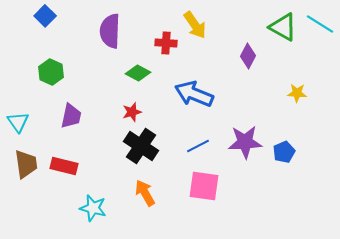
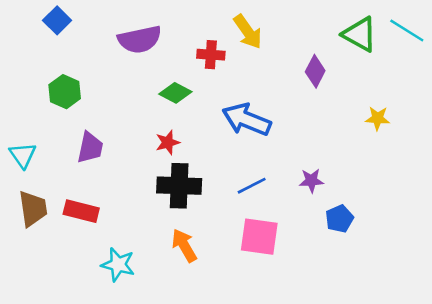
purple semicircle: (110, 31) -> (140, 39), turned -104
purple star: (245, 142) -> (311, 181), size x0.6
black cross: (141, 146) -> (179, 186), turned -32
blue pentagon: (284, 152) -> (339, 219), moved

